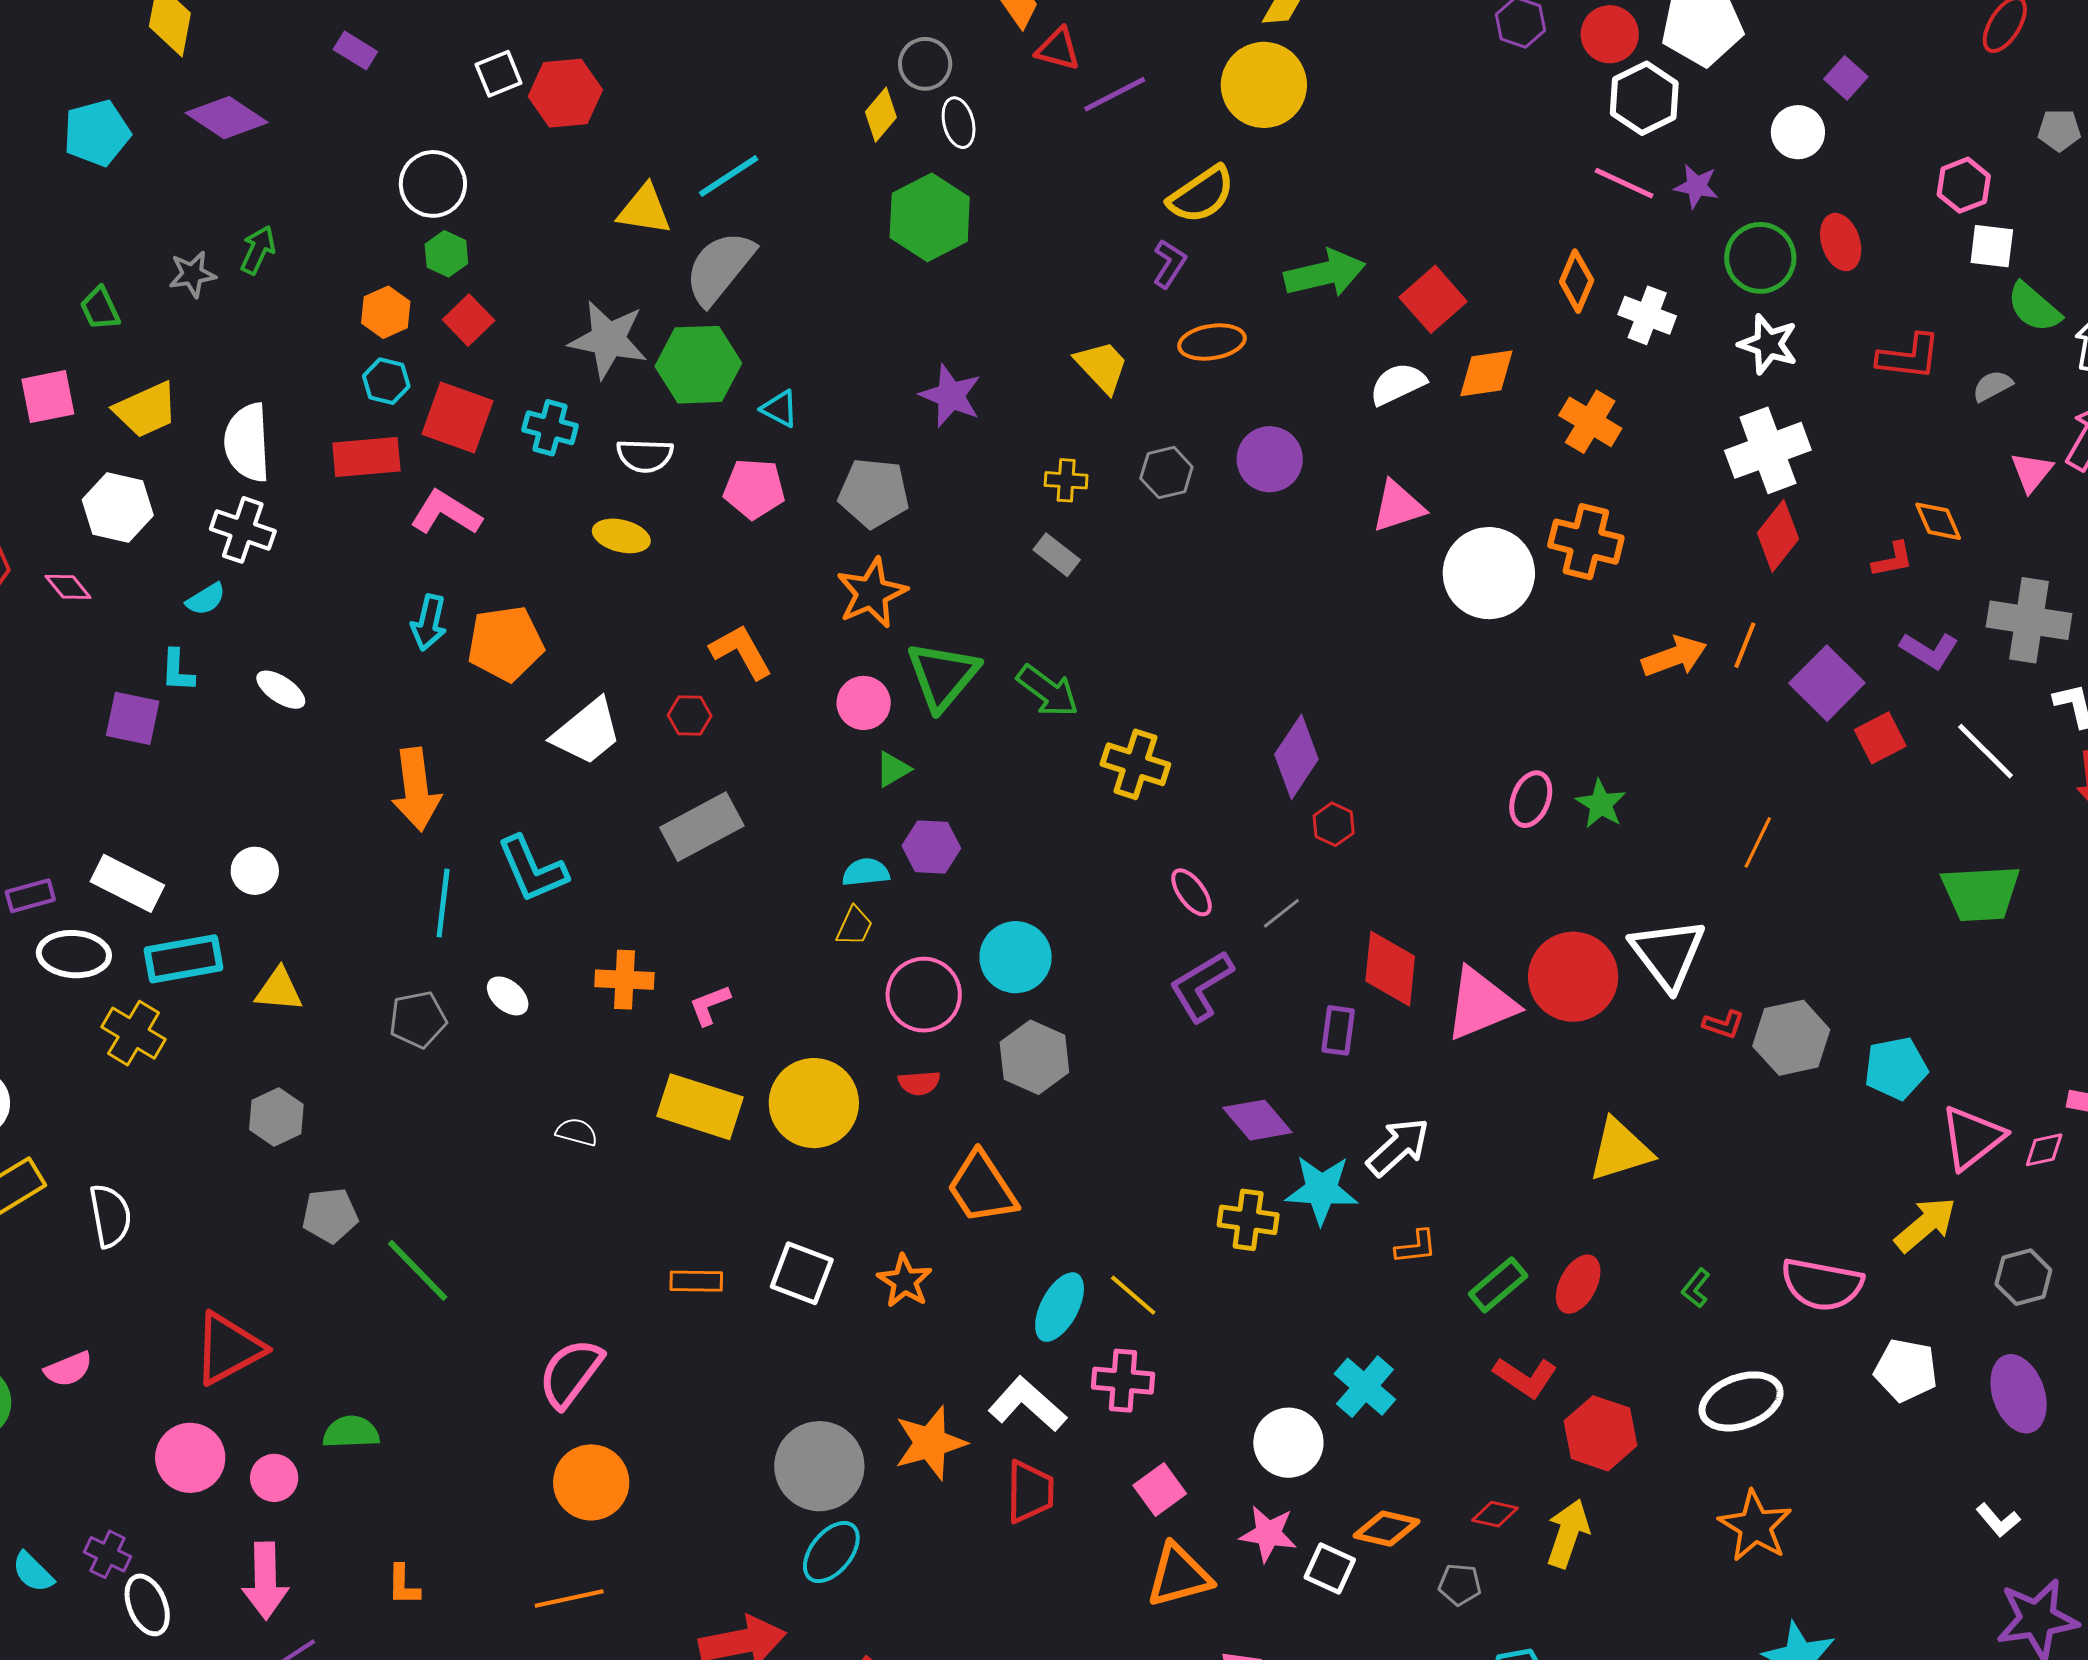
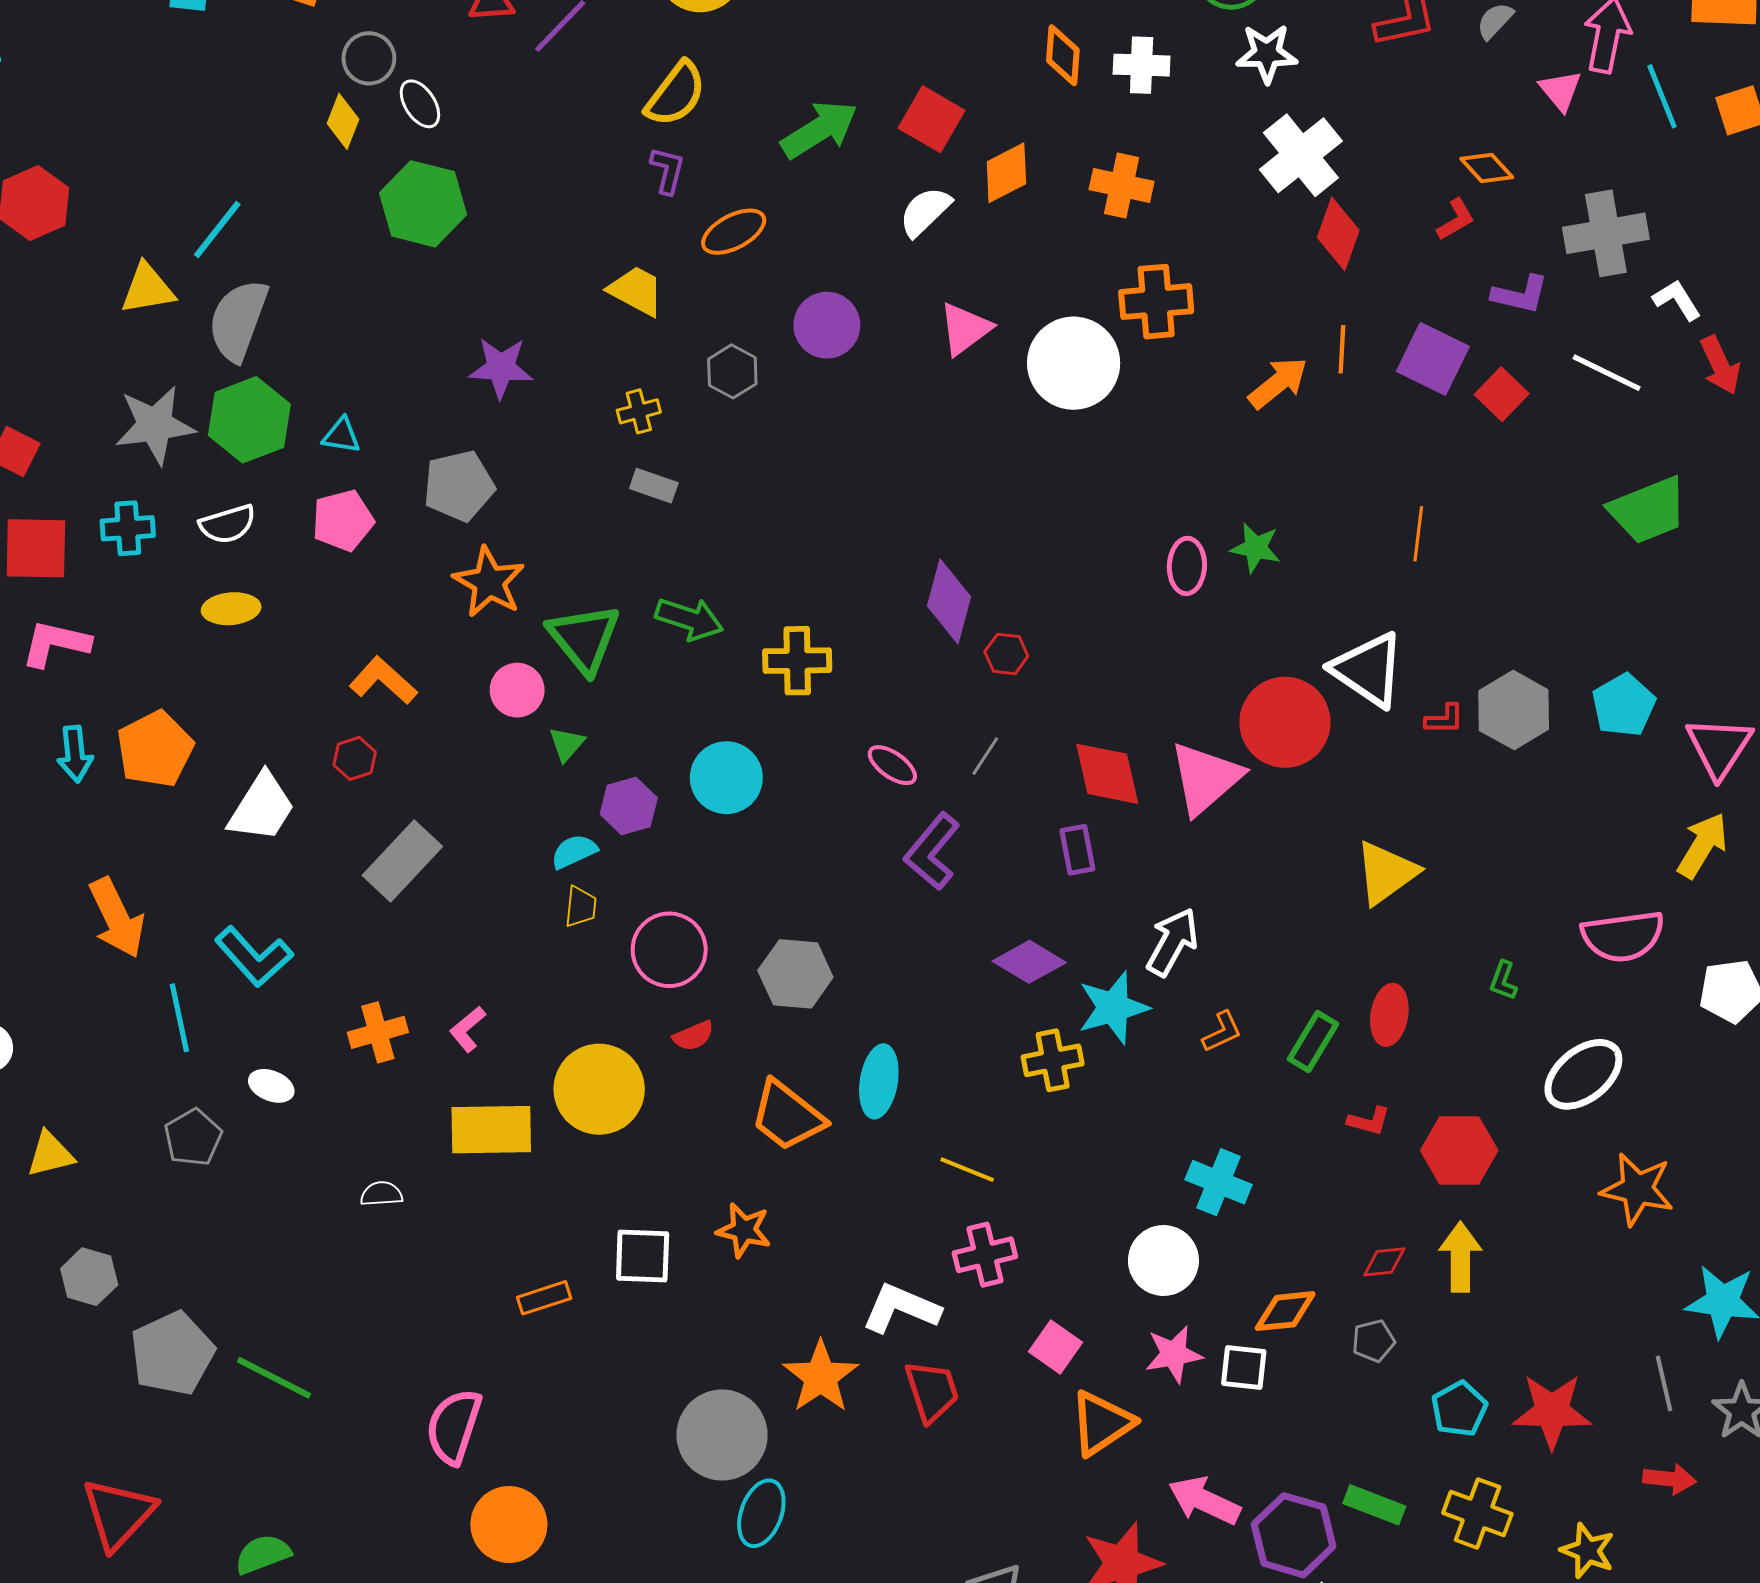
cyan circle: (1016, 957) -> (726, 778), moved
gray pentagon: (330, 1215) -> (172, 1353), size x1.5
cyan ellipse: (1060, 1307) -> (879, 1081), moved
red L-shape: (1525, 1377) -> (1369, 1121), size x0.7

